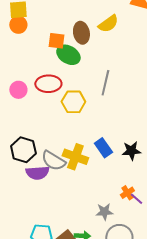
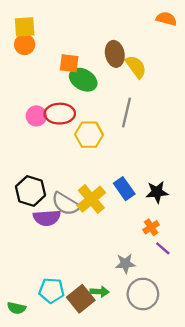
yellow semicircle: (108, 24) -> (136, 67), moved, turned -90
brown ellipse: (81, 33) -> (115, 54), moved
pink circle: (18, 90) -> (36, 116), moved
yellow cross: (75, 157) -> (91, 199), turned 30
orange cross: (127, 193) -> (151, 227), moved

